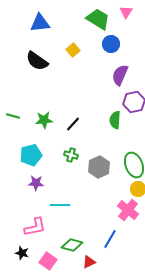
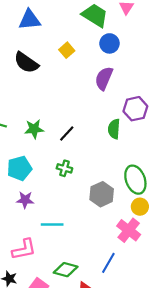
purple semicircle: (120, 75) -> (104, 78), moved
gray hexagon: (99, 167) -> (102, 194), moved

